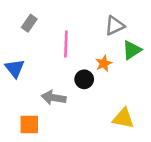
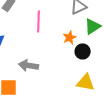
black circle: (84, 79) -> (83, 52), moved

